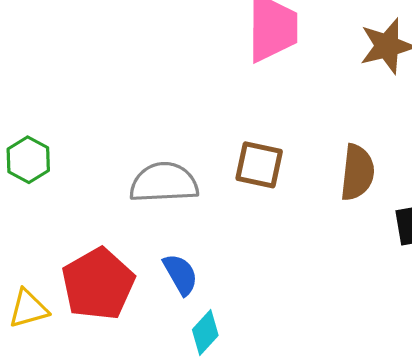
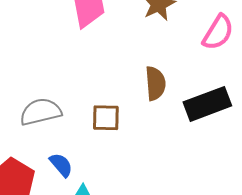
brown square: (259, 165) -> (106, 118), moved

